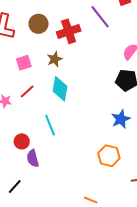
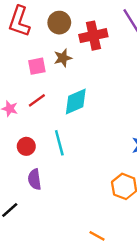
brown star: (55, 59) -> (63, 58), moved
cyan diamond: (60, 89) -> (76, 102), turned 50
red circle: (22, 141) -> (26, 146), moved

